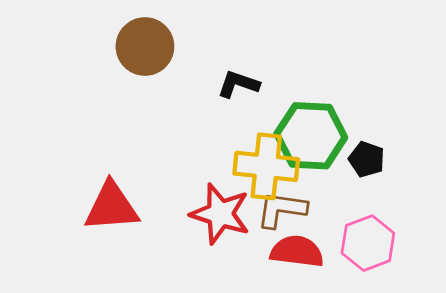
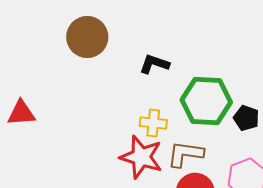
yellow cross: (266, 166) -> (153, 123), moved, size x0.6
red triangle: (112, 207) -> (21, 113), moved, size x0.7

